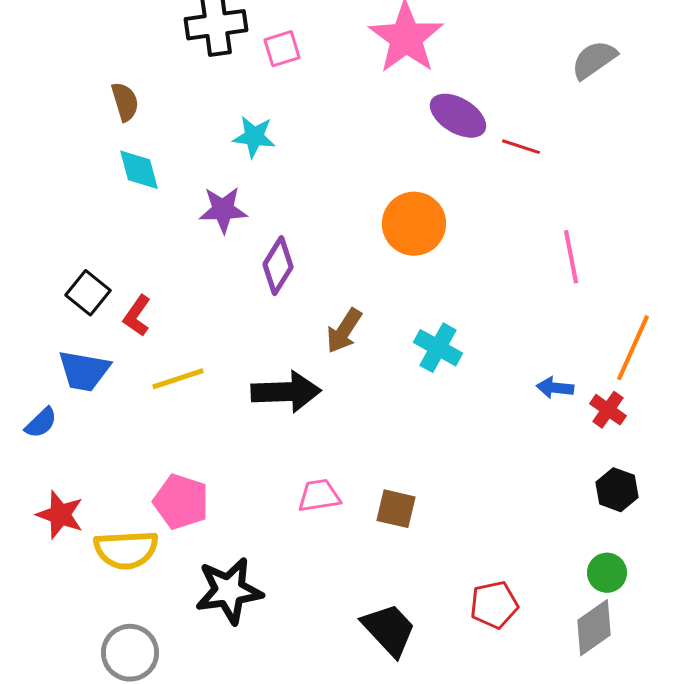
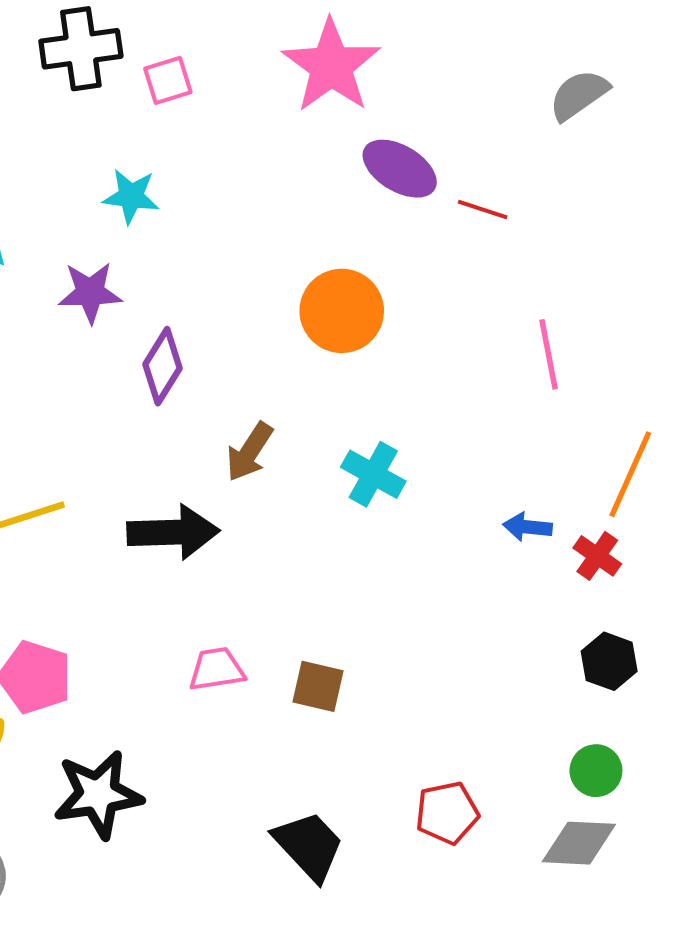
gray diamond: (594, 628) -> (579, 843), turned 38

